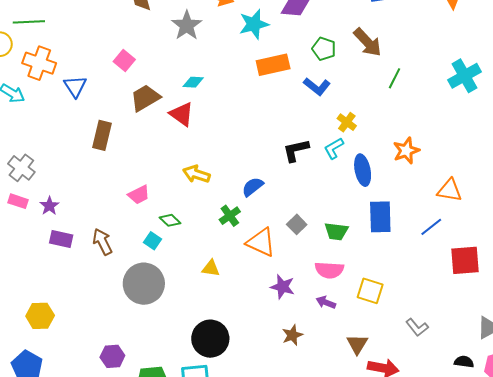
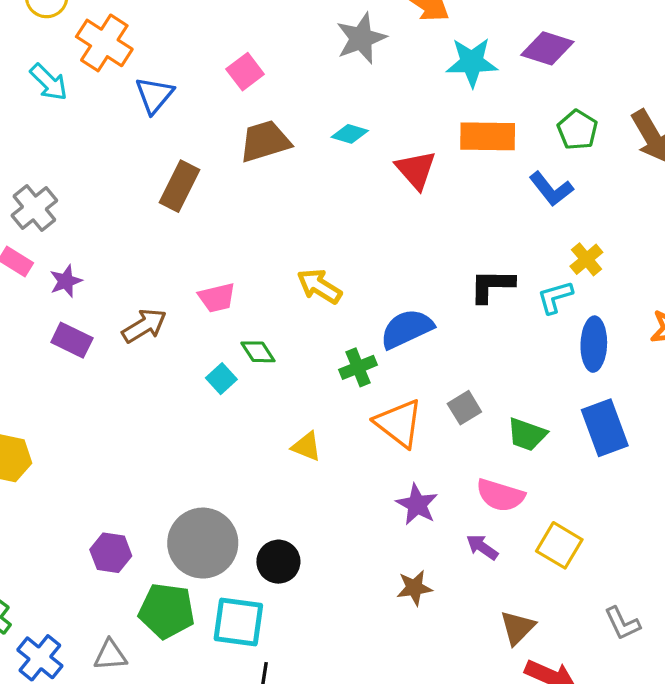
red triangle: (182, 114) -> (416, 170), moved
blue semicircle: (253, 187) -> (407, 329), size x1.4
blue rectangle: (380, 217) -> (605, 428), turned -32
brown arrow: (102, 242) -> (144, 326), moved, turned 72
gray circle: (144, 284) -> (203, 543), moved
black circle: (210, 339) -> (278, 562), size x0.7

